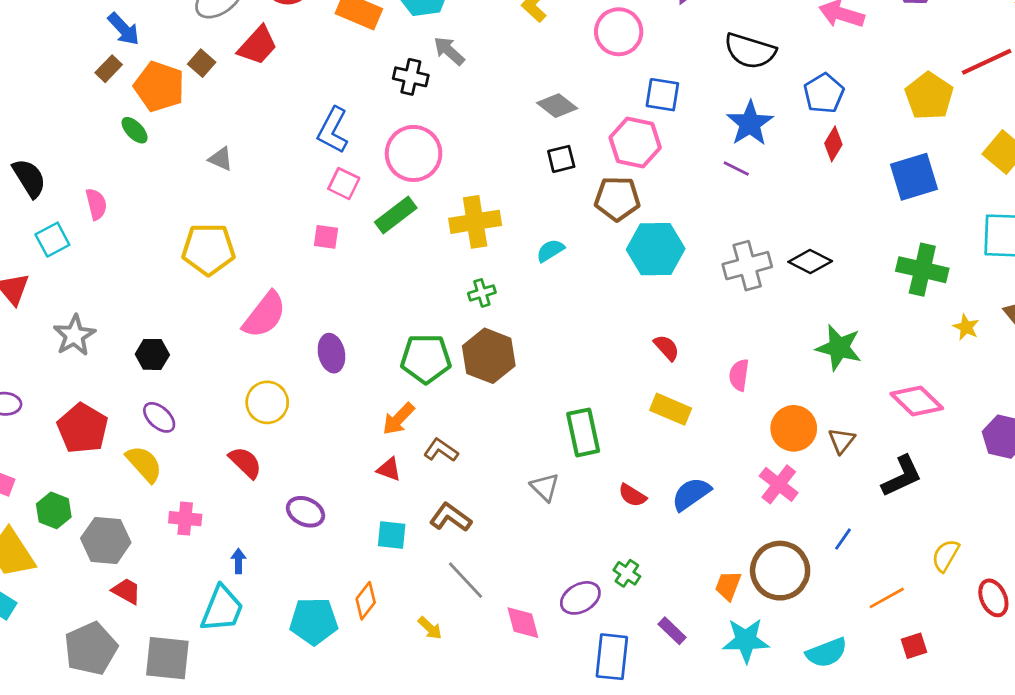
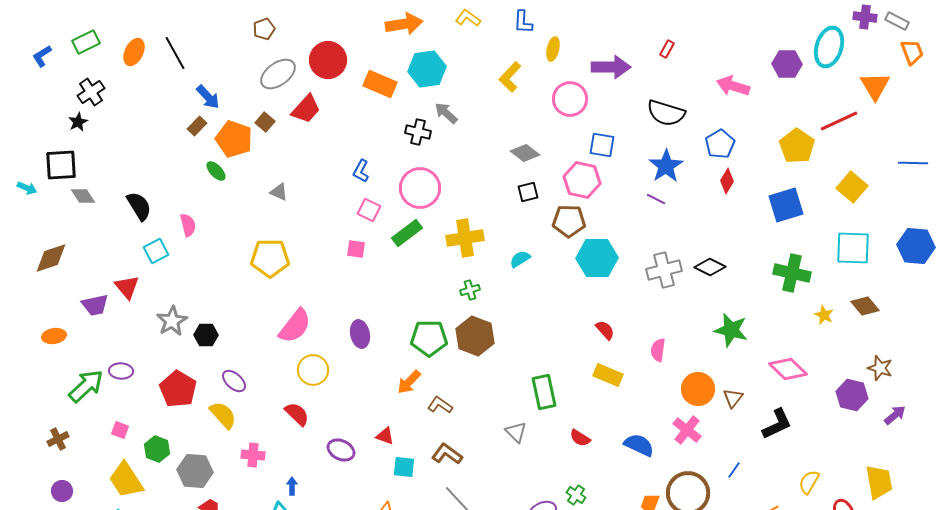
blue L-shape: (333, 130) -> (361, 171), size x0.7
pink semicircle: (264, 315) -> (295, 326), moved
black hexagon: (152, 354) -> (206, 335), moved
red triangle: (389, 469) -> (385, 436), moved
blue semicircle: (691, 494) -> (639, 445), moved, turned 60

